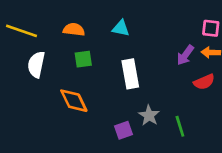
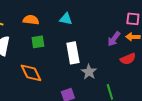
gray star: (149, 115) -> (89, 72), moved

